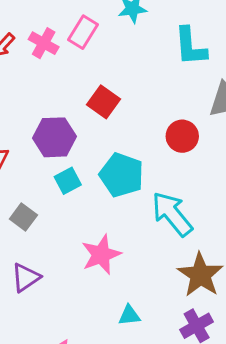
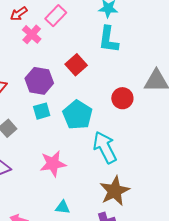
pink rectangle: (83, 32) -> (56, 16), moved
pink cross: (44, 43) -> (32, 34), moved
cyan L-shape: (190, 46) -> (108, 39), moved

